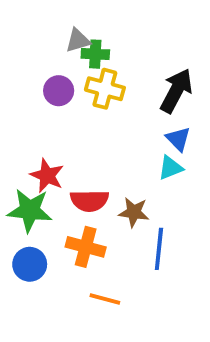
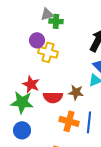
yellow cross: (105, 89) -> (48, 52), moved
brown star: (134, 212) -> (76, 92), moved
orange cross: (86, 247) -> (69, 121), moved

